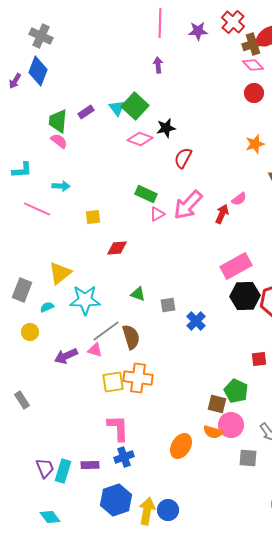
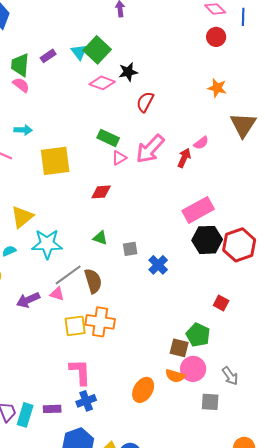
orange star: (255, 144) -> (217, 88), turned 30
yellow square: (93, 217) -> (55, 161), size x2.0
red diamond: (117, 248) -> (101, 192), moved
red square: (259, 359) -> (221, 303), turned 35

